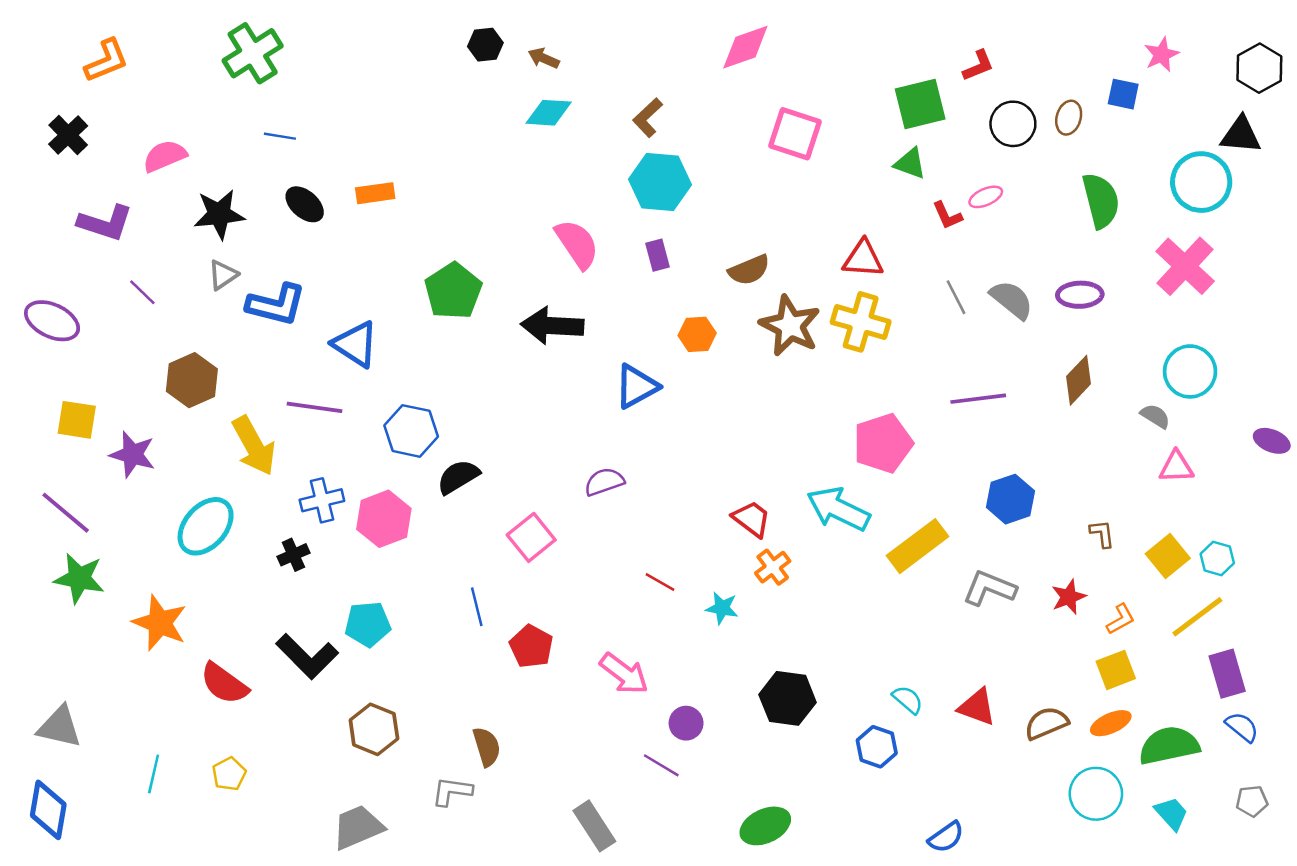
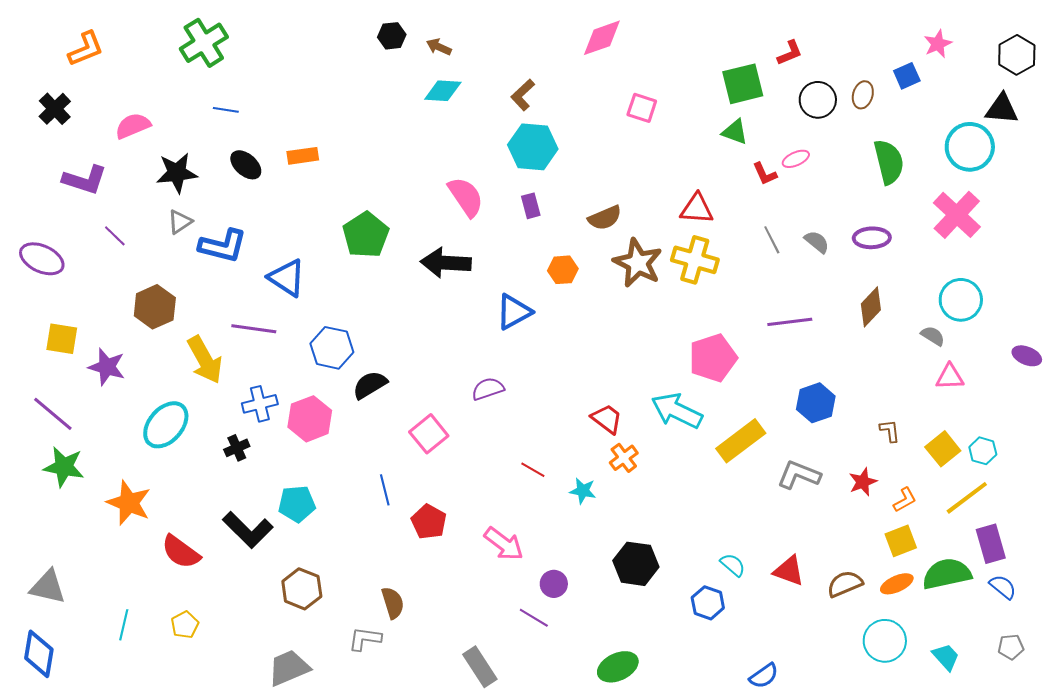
blue square: (1123, 94) -> (907, 76), turned -36
pink square: (795, 134) -> (642, 108), size x0.7
gray semicircle: (1012, 300) -> (817, 242), size x0.7
green semicircle: (1169, 745) -> (947, 574), moved

